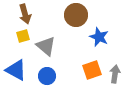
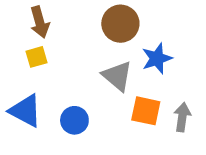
blue star: (99, 37) -> (157, 58), turned 30
gray triangle: (46, 46) -> (117, 76), moved
orange square: (92, 70) -> (146, 111), turned 30

